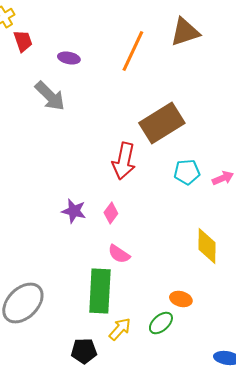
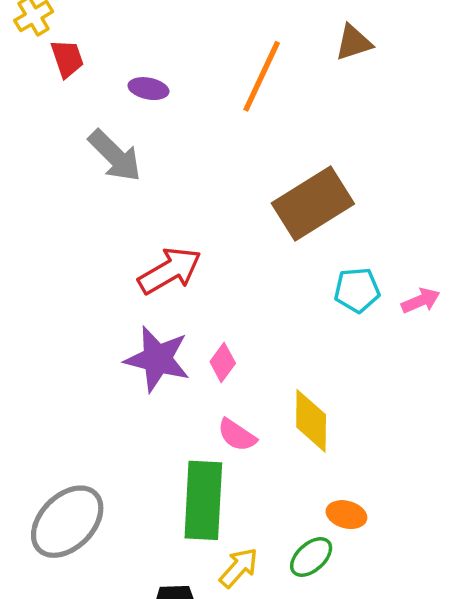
brown triangle: (185, 32) -> (354, 43), size x0.7
red arrow: (124, 161) -> (170, 271), moved, turned -132
purple star: (74, 211) -> (157, 359), size x1.5
yellow diamond: (207, 246) -> (311, 421), moved

